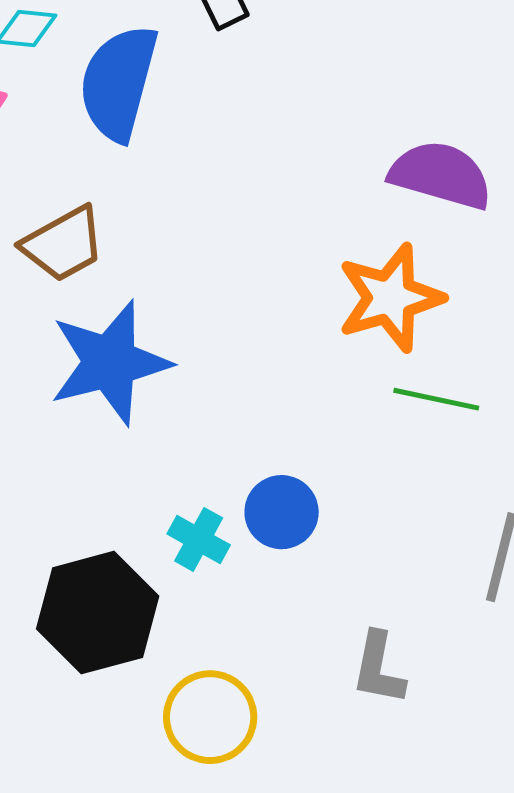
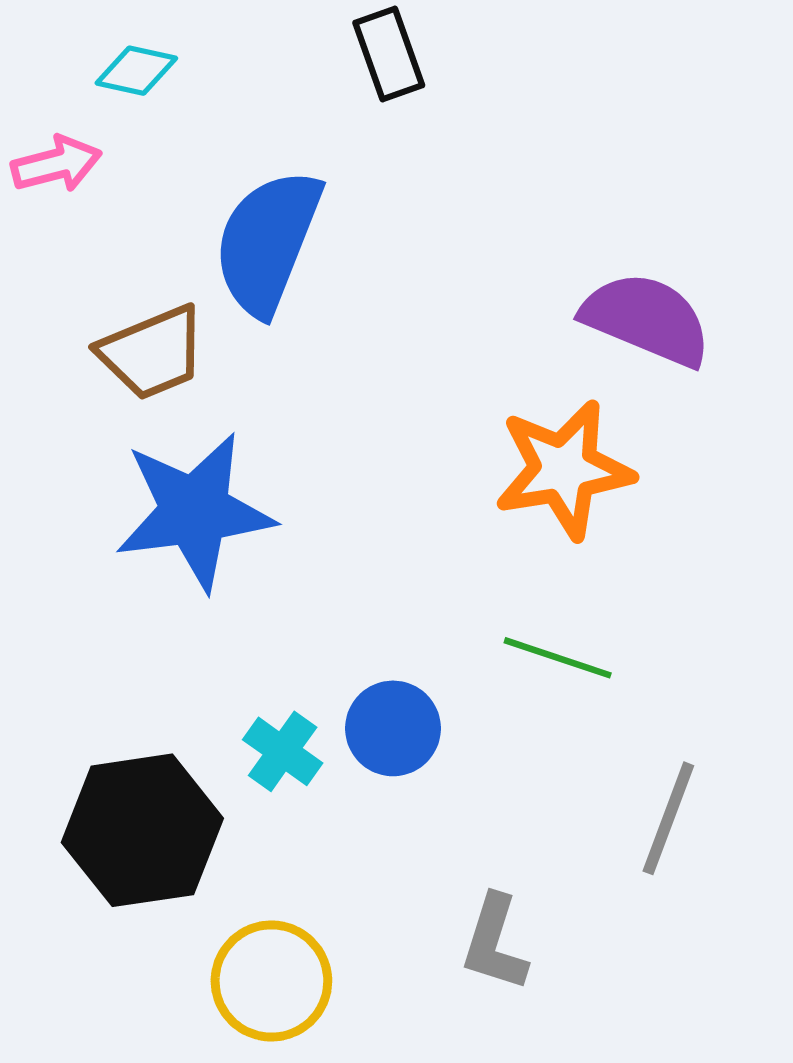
blue semicircle: (118, 83) -> (268, 242), moved
green line: (436, 399) -> (558, 658), moved

